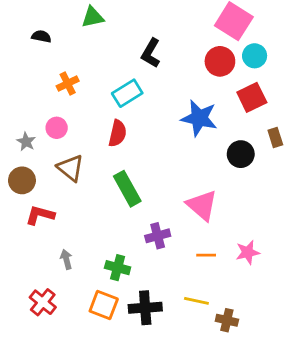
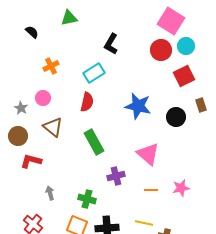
black semicircle: (41, 36) -> (32, 32), turned 32
blue star: (199, 118) -> (138, 106), moved

